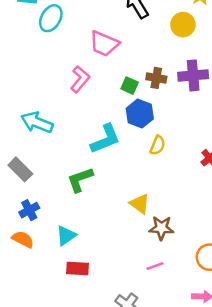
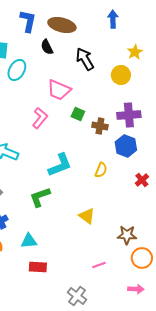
brown cross: (156, 78) -> (100, 126), moved
green square: (130, 86) -> (78, 114), moved
blue hexagon: (140, 114) -> (126, 146), moved
brown star: (161, 228) -> (127, 235), moved
cyan triangle: (66, 236) -> (29, 241), turned 30

